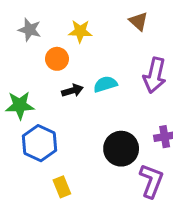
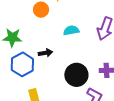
black arrow: (72, 91) -> (45, 53), moved

